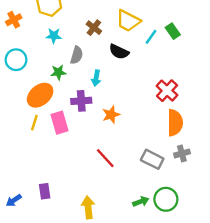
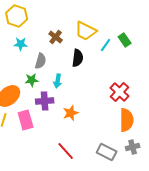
black semicircle: (119, 52) -> (78, 58), turned -108
green star: (58, 72) -> (32, 80), moved

